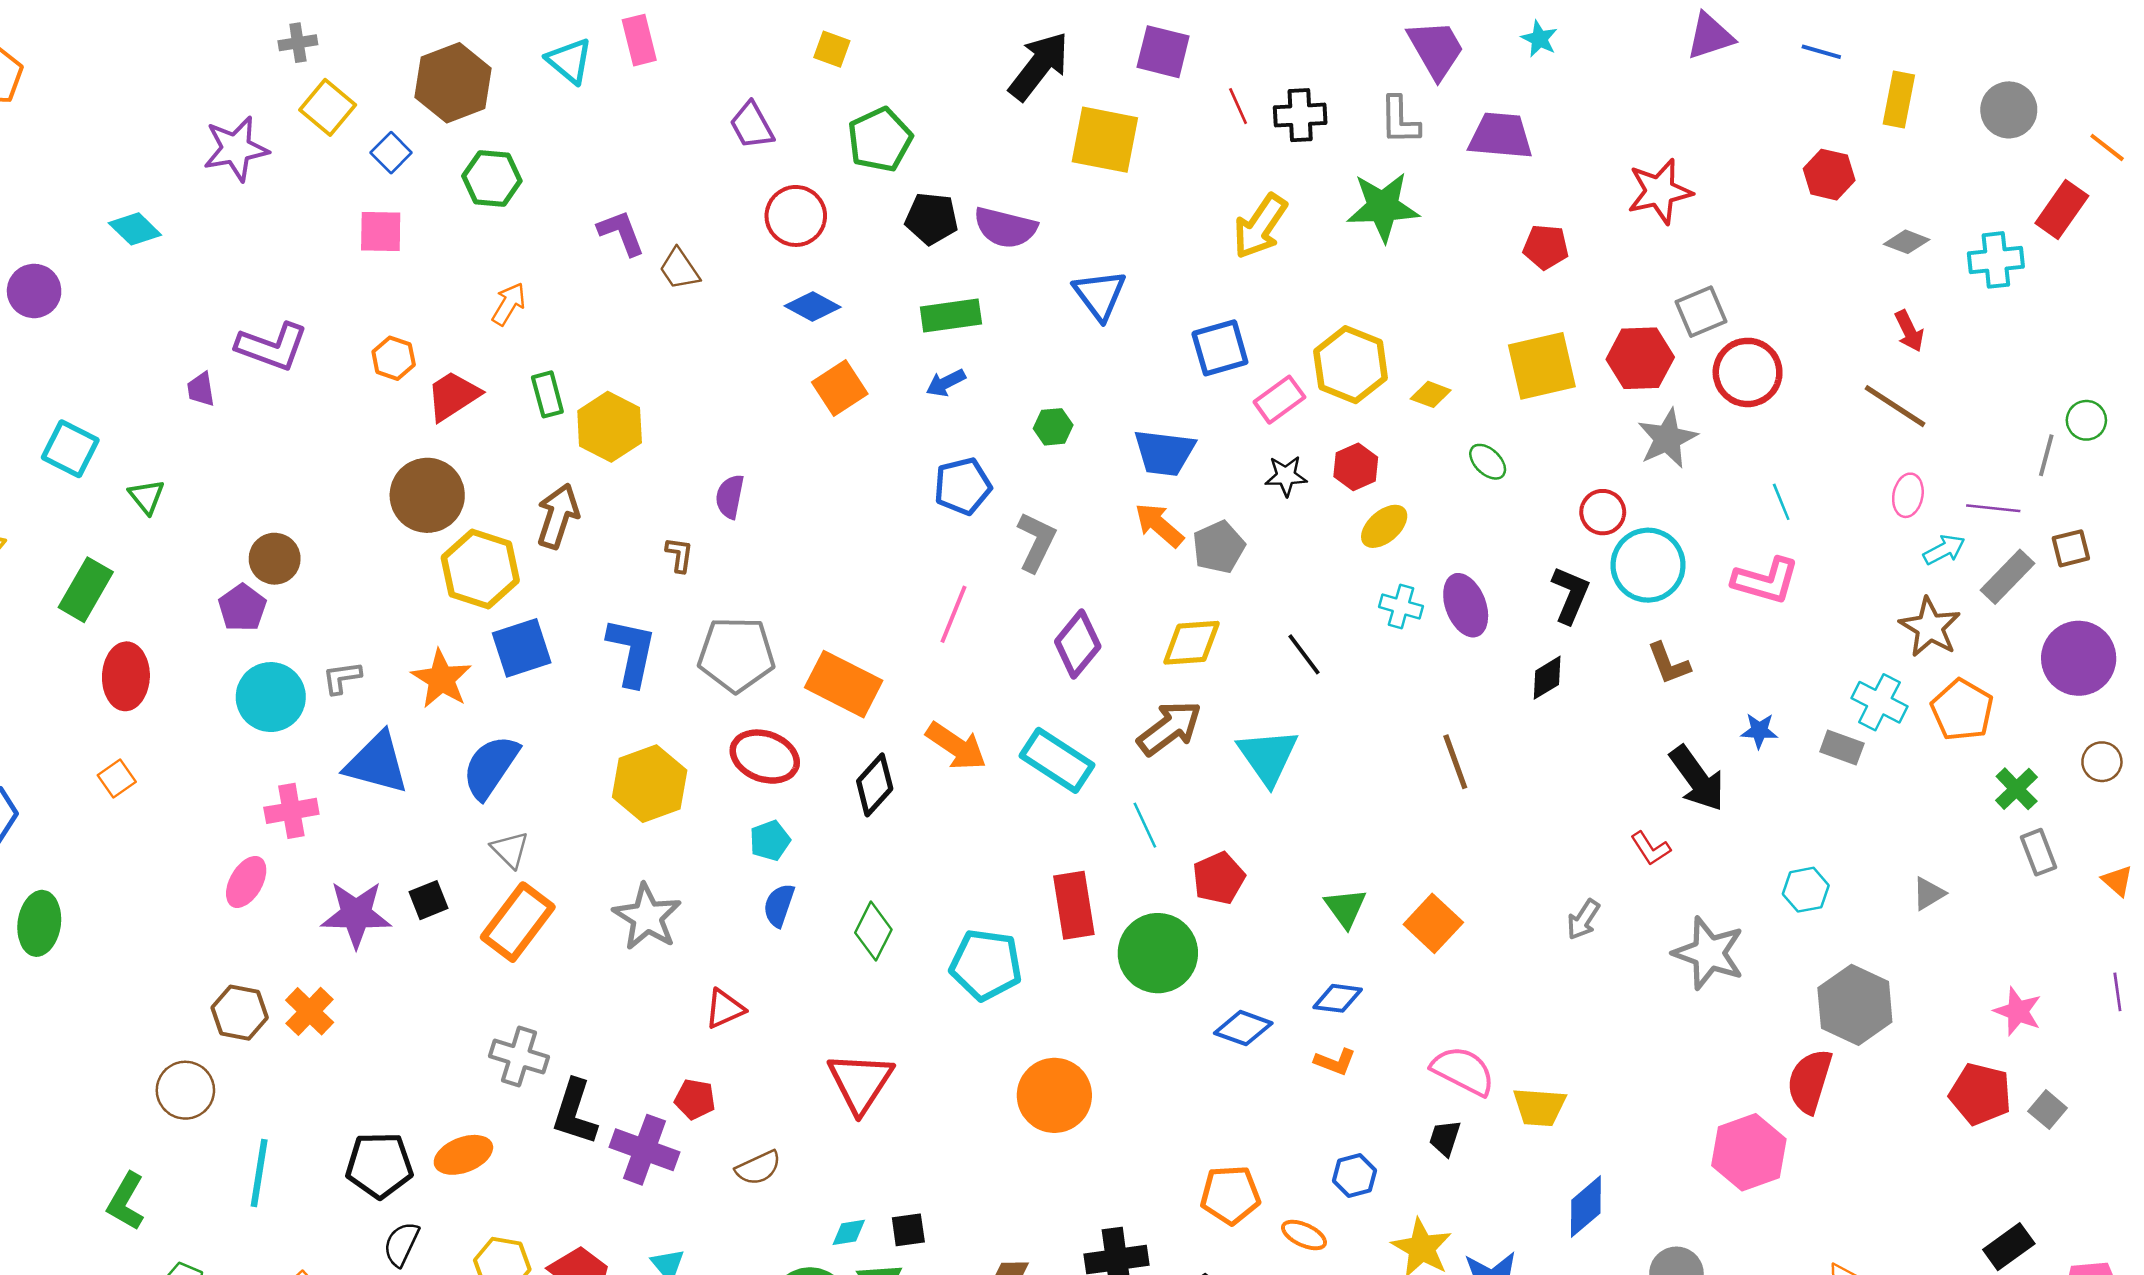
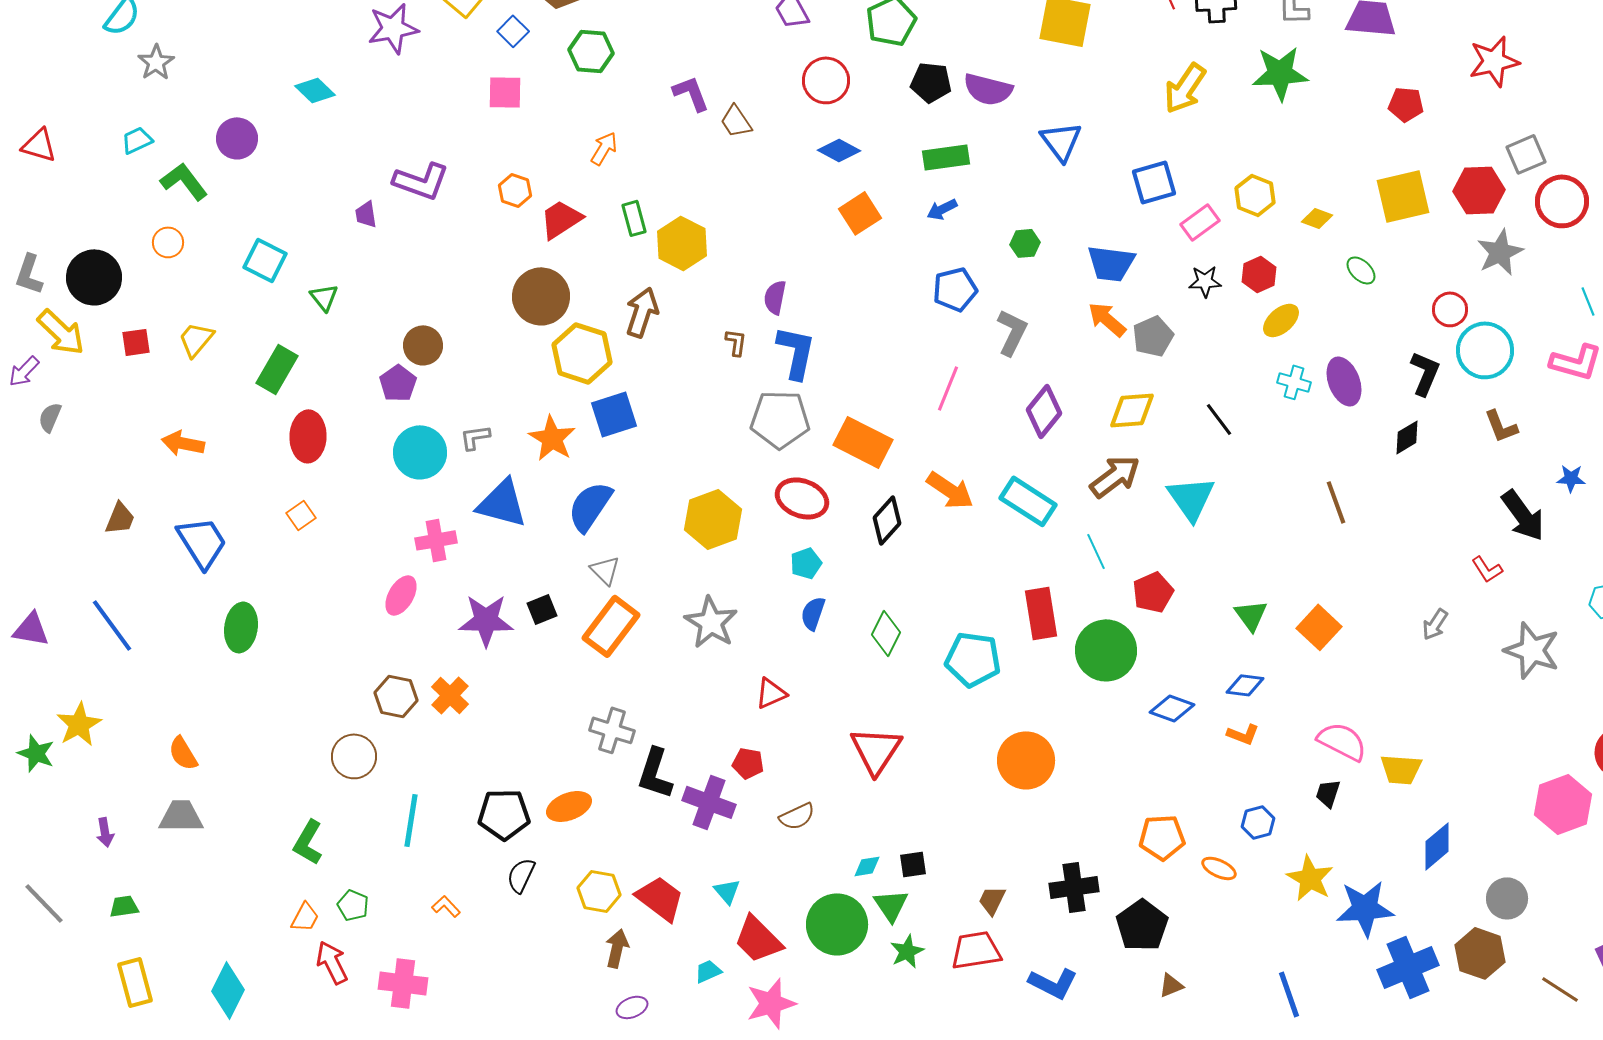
yellow hexagon: (1351, 365) -> (1255, 195), size x0.7
blue L-shape: (632, 652) -> (796, 352), moved

